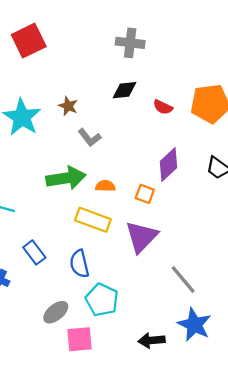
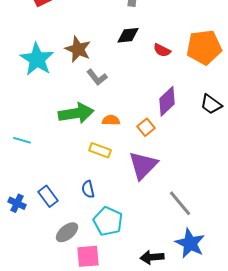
brown star: (68, 106) -> (78, 49), size x1.5
orange square: (145, 194) -> (146, 127), turned 30
yellow rectangle: (93, 220) -> (100, 150), size x0.7
blue rectangle: (34, 252) -> (48, 196), moved
blue semicircle: (79, 264) -> (88, 189), size x0.7

